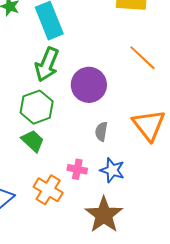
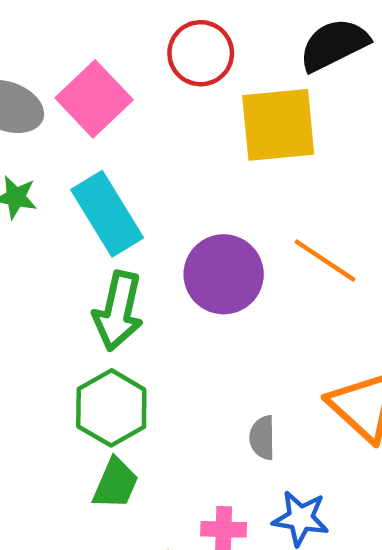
purple circle: (89, 85) -> (224, 274), moved
green trapezoid: (33, 141) -> (115, 483), turned 80

